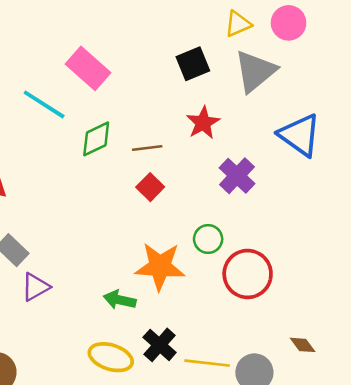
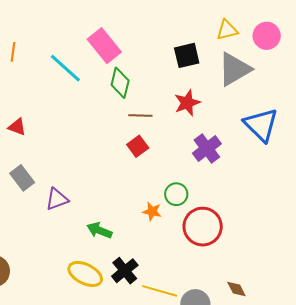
green diamond: (96, 139) -> (120, 83), moved, turned -60
orange star: (160, 266) -> (152, 211), moved, size x0.5
purple triangle: (36, 287) -> (57, 199), moved

